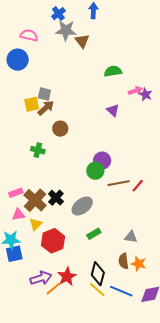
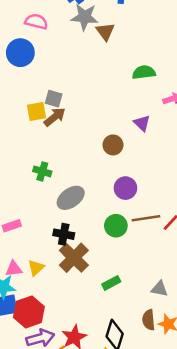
brown circle: (60, 129) -> (113, 145), moved
green circle: (95, 171) -> (116, 226), moved
black cross: (56, 198) -> (64, 234), turned -35
brown cross: (35, 200) -> (74, 258), moved
gray ellipse: (82, 206) -> (71, 198), moved
pink triangle: (18, 215) -> (14, 269), moved
red hexagon: (53, 241) -> (29, 312), moved

